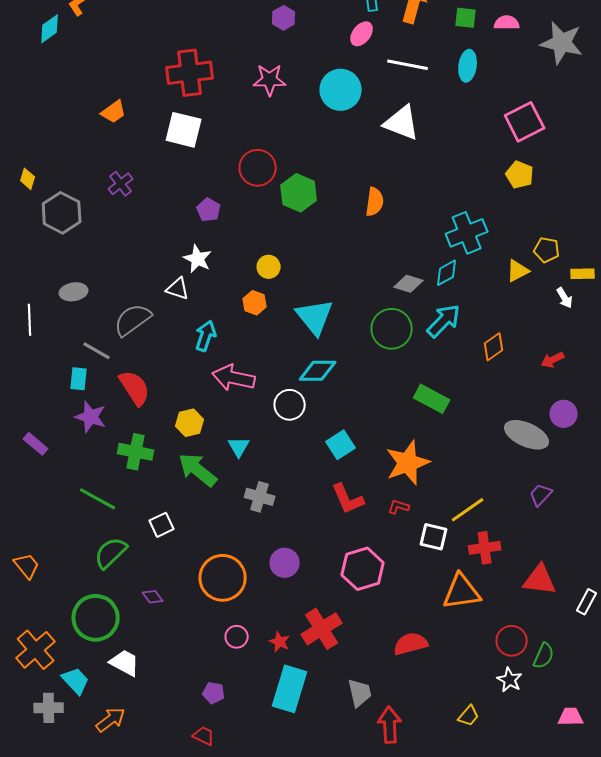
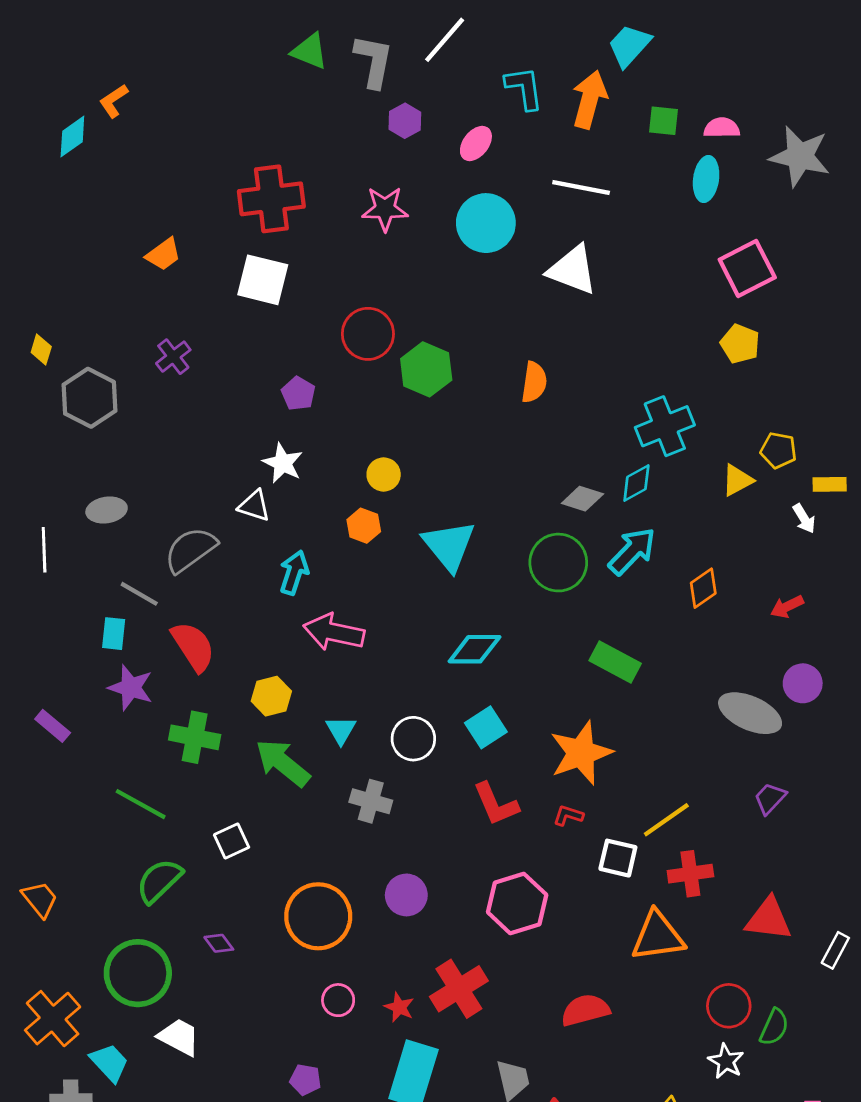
pink ellipse: (362, 34) -> (476, 143), moved
cyan ellipse: (468, 66) -> (706, 179), moved
cyan diamond: (318, 371) -> (474, 649), moved
white circle: (290, 405) -> (413, 739), moved

